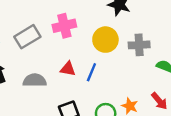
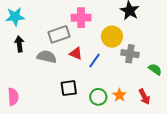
gray rectangle: (27, 37) -> (59, 34), moved
gray cross: (139, 45) -> (130, 54), moved

